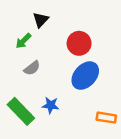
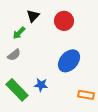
red circle: (79, 43) -> (64, 21), moved
gray semicircle: (32, 68) -> (14, 55), moved

